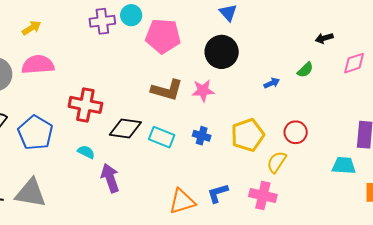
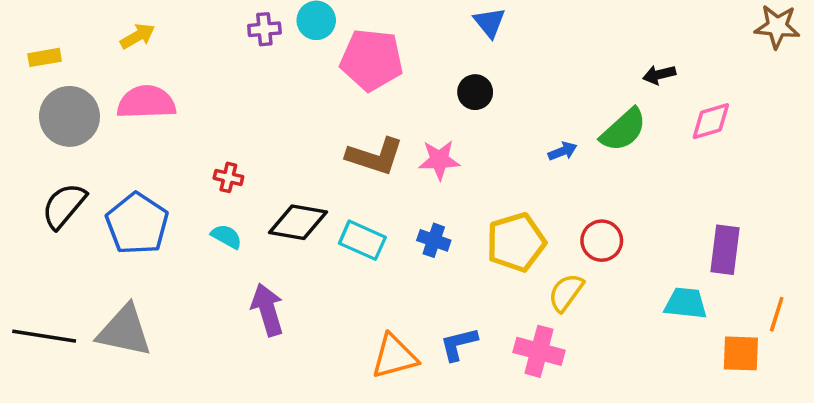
purple cross: (102, 21) -> (264, 29), size x0.7
black circle: (222, 52) -> (475, 92), size x0.6
green semicircle: (305, 70) -> (623, 130), size x1.6
red cross: (85, 105) -> (228, 177), size x0.5
cyan semicircle: (86, 152) -> (227, 236), moved

